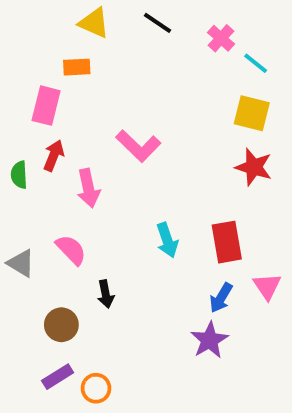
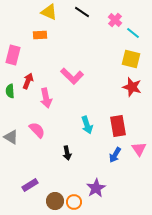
pink rectangle: (46, 106) -> (13, 55), moved
black arrow: (106, 294) -> (67, 153), moved
brown circle: (61, 325) -> (55, 201), moved
purple star: (209, 340) -> (96, 188), moved
purple rectangle: (58, 377) -> (30, 185), moved
orange circle: (96, 388) -> (74, 202), moved

